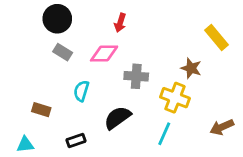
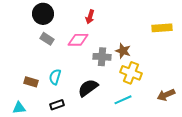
yellow rectangle: (216, 37) -> (162, 28), turned -54
brown star: (191, 68) -> (123, 51), moved
cyan semicircle: (81, 91) -> (55, 77), moved
cyan line: (164, 134) -> (123, 100), turned 42

